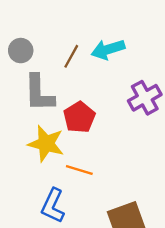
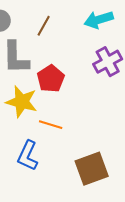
cyan arrow: (108, 49) -> (99, 20), moved

